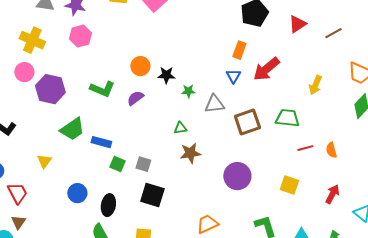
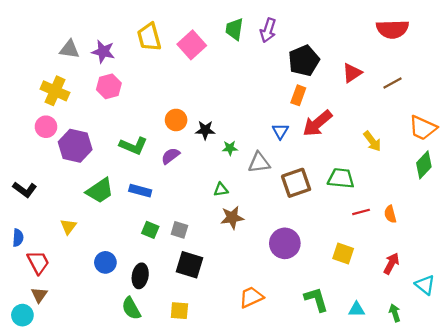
orange rectangle: (239, 50) -> (298, 95), moved
yellow arrow: (315, 85) -> (372, 141), turned -60
blue rectangle: (101, 142) -> (140, 191), moved

